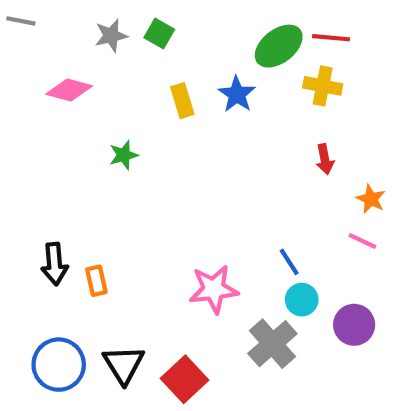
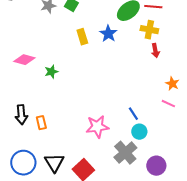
pink diamond: (69, 90) -> (24, 60), moved
green star: (124, 155) -> (51, 72), moved
red arrow: (325, 159) -> (155, 51), moved
purple circle: (354, 325) -> (156, 166), moved

